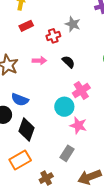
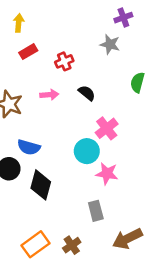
gray star: (73, 24) -> (110, 44), moved
gray rectangle: (67, 153) -> (96, 211), turned -42
orange rectangle: (20, 160) -> (36, 244), moved

